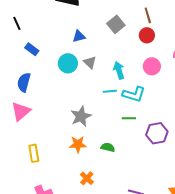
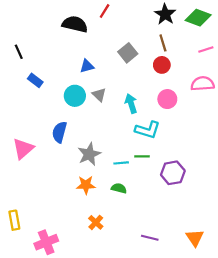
blue semicircle: (24, 82) -> (59, 132), moved
cyan line: (110, 91) -> (121, 163), moved
yellow rectangle: (34, 153) -> (14, 220), moved

